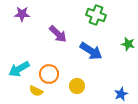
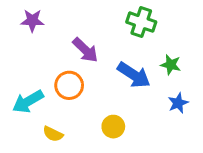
green star: (128, 44) -> (171, 65), moved
orange circle: (49, 74) -> (69, 85), moved
blue star: (121, 94) -> (178, 103), moved

